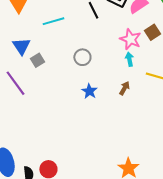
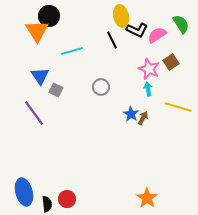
gray square: (37, 60) -> (56, 90), turned -32
blue star: (89, 91) -> (131, 114), moved

